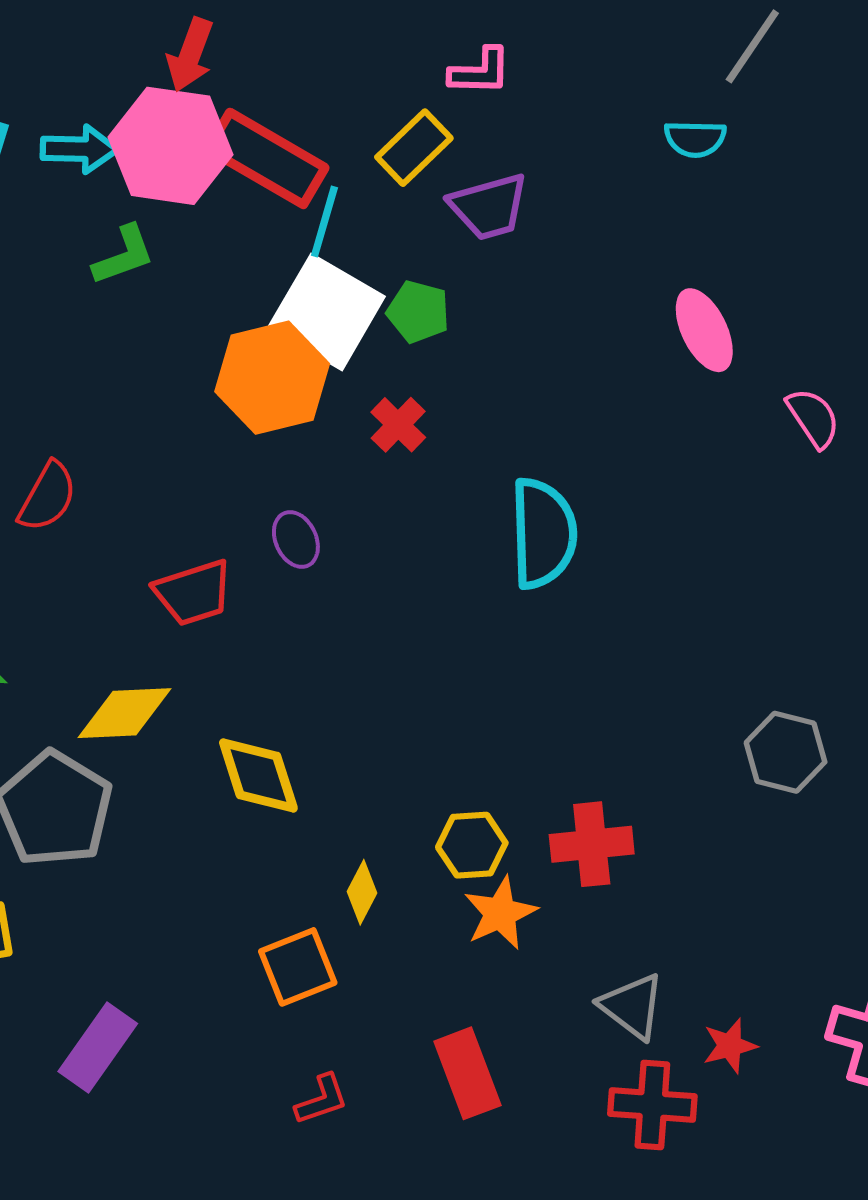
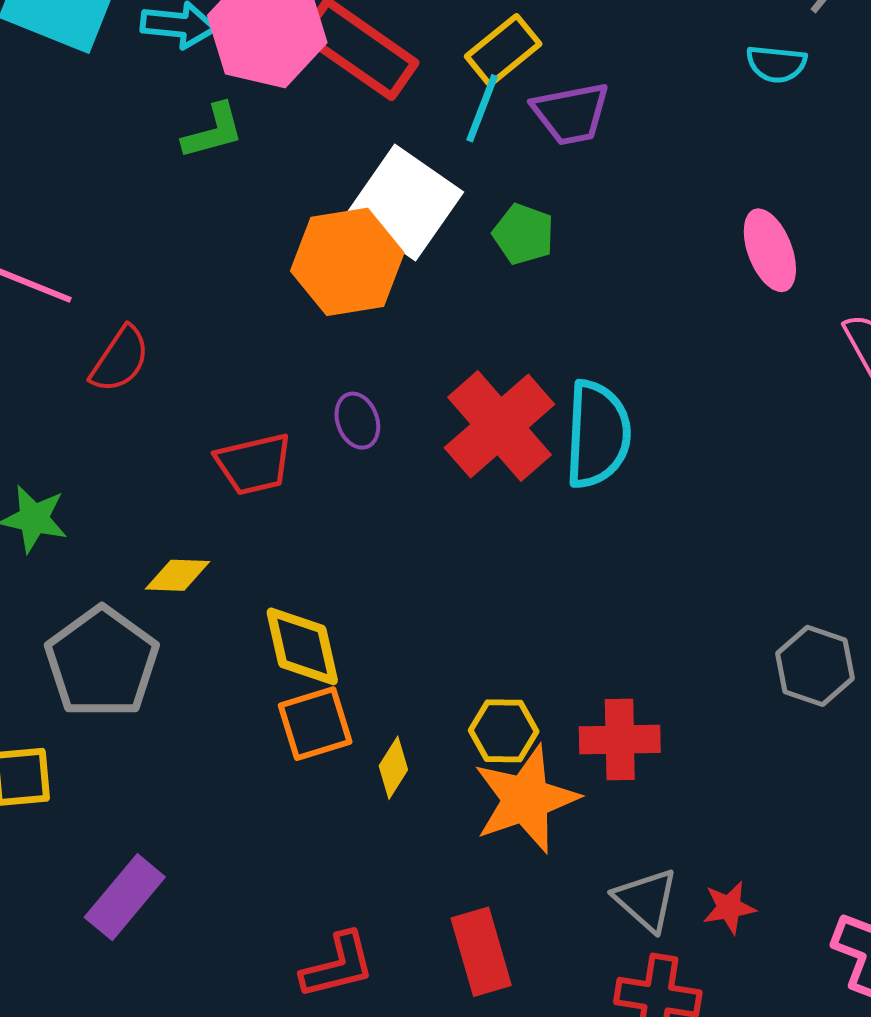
cyan line: (324, 222) -> (482, 108), moved
green pentagon: (418, 312) -> (523, 234), moved
red cross: (398, 425) -> (499, 426), moved, size x2.0
yellow diamond: (125, 713) -> (177, 575), size x0.7
orange star: (500, 913) -> (526, 799), size x1.5
orange square: (298, 967) -> (315, 724), moved
red star: (730, 1046) -> (729, 907), moved
red L-shape: (322, 1100) -> (338, 966), size x1.4

